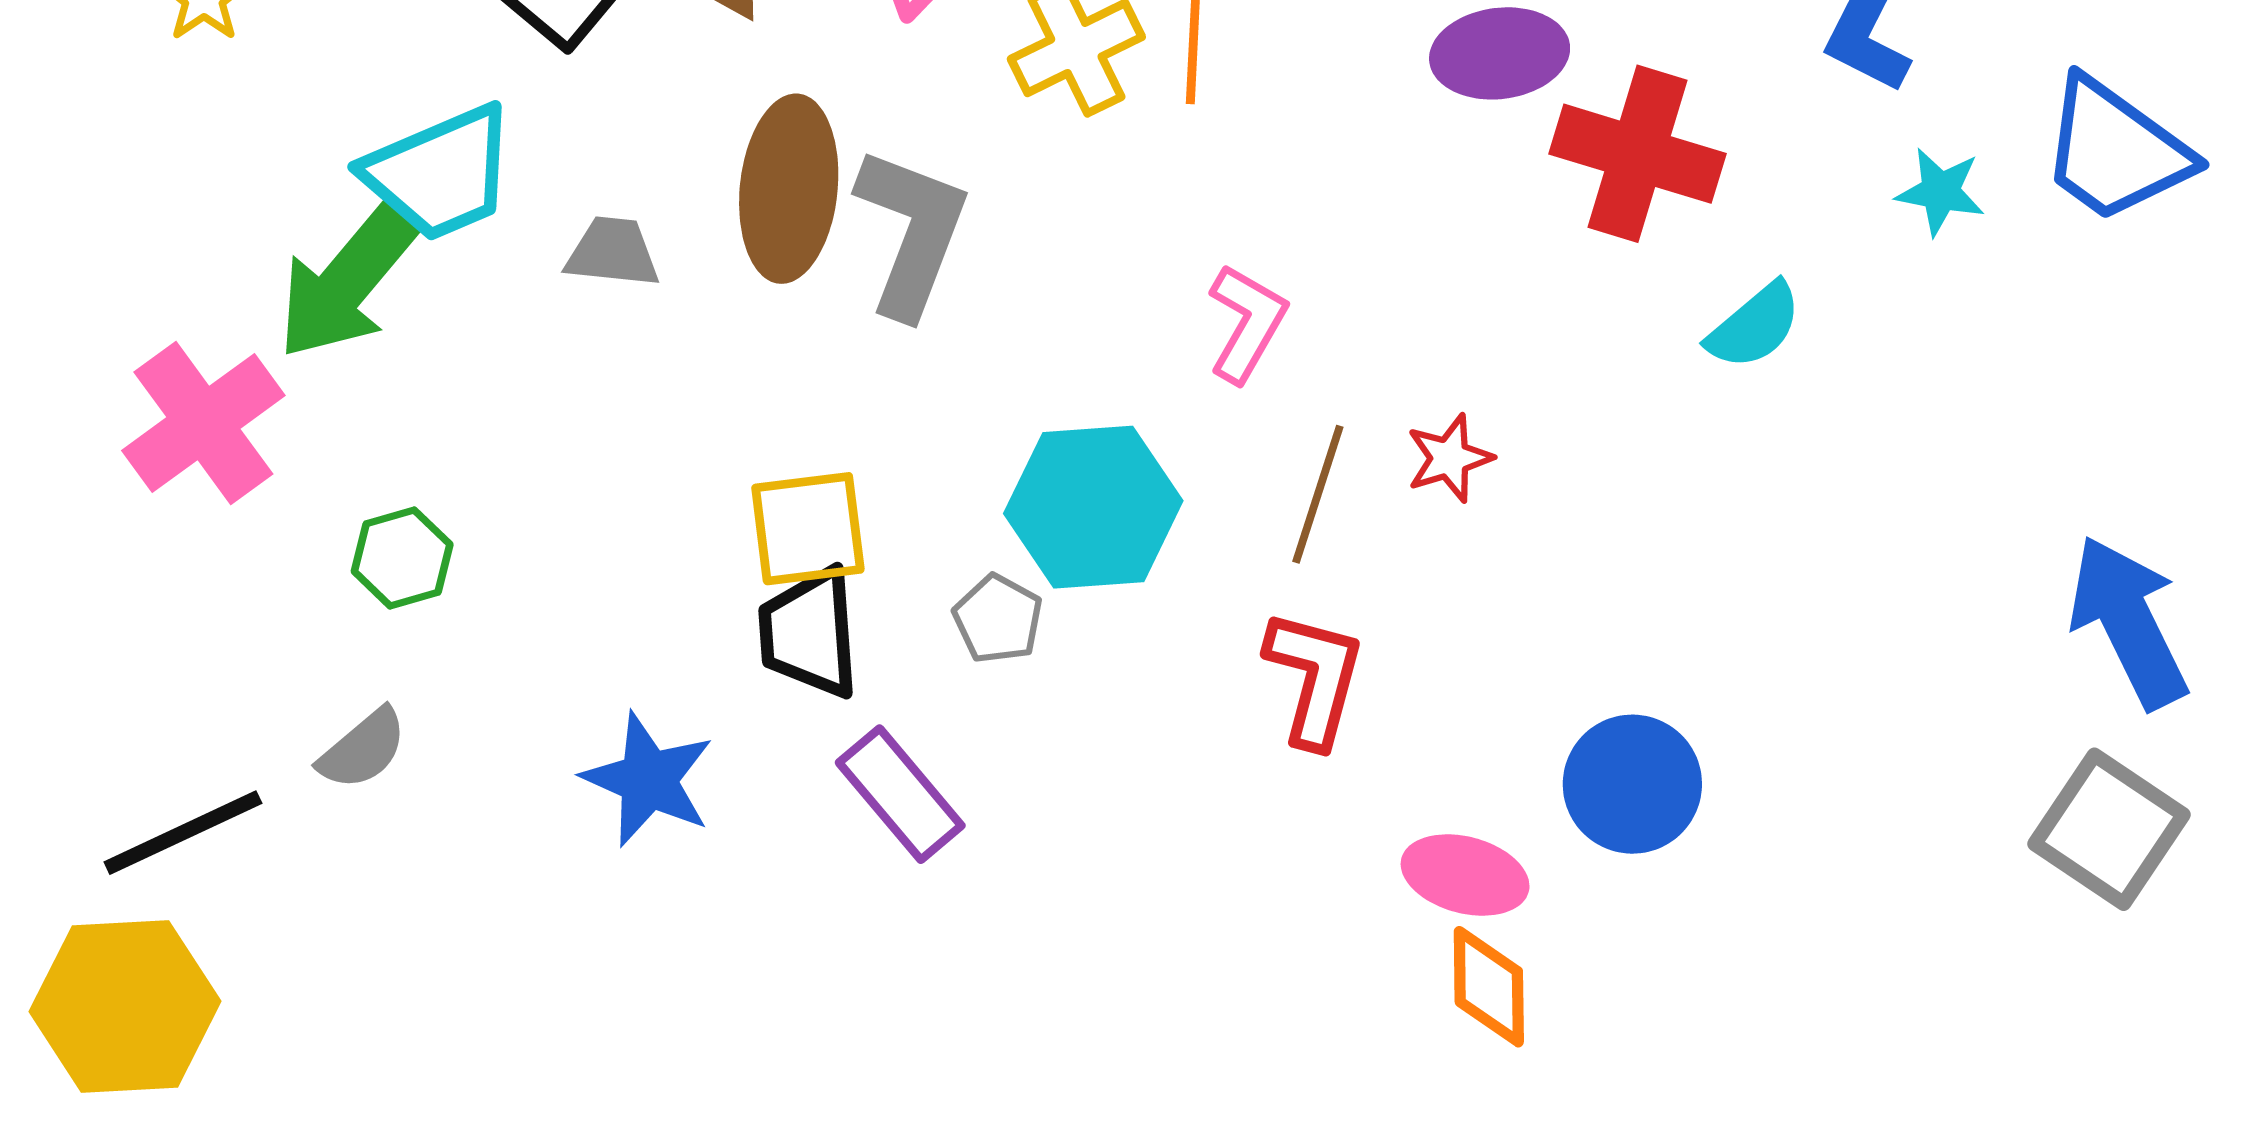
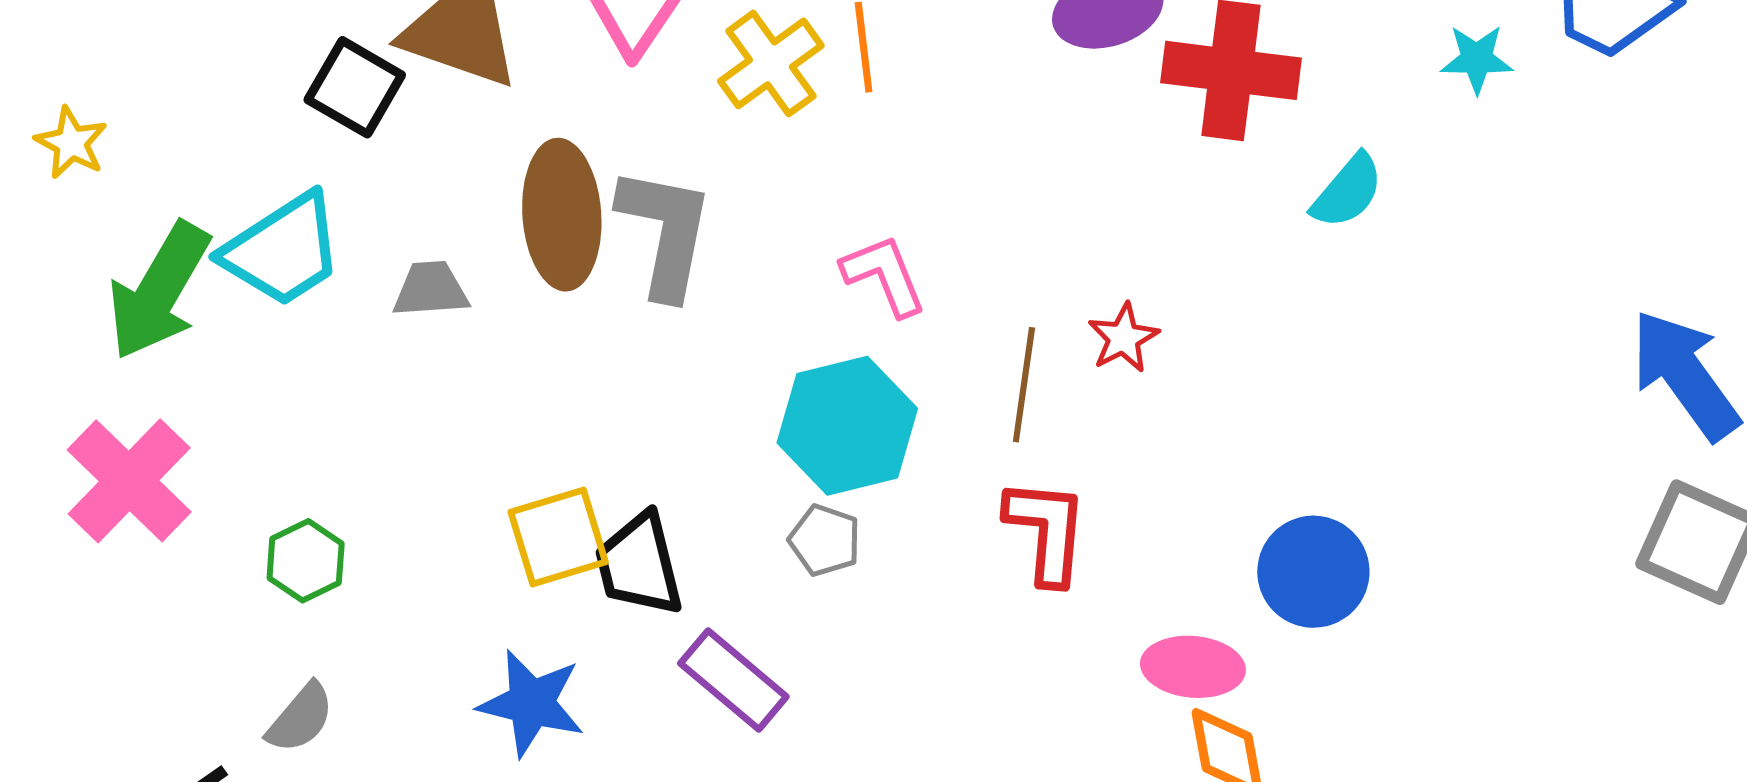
green arrow: (348, 280) -> (159, 291), moved
pink L-shape: (1247, 323) -> (884, 275), moved, turned -42
yellow square: (808, 529) -> (558, 537), moved
gray pentagon: (998, 619) -> (825, 540), moved

